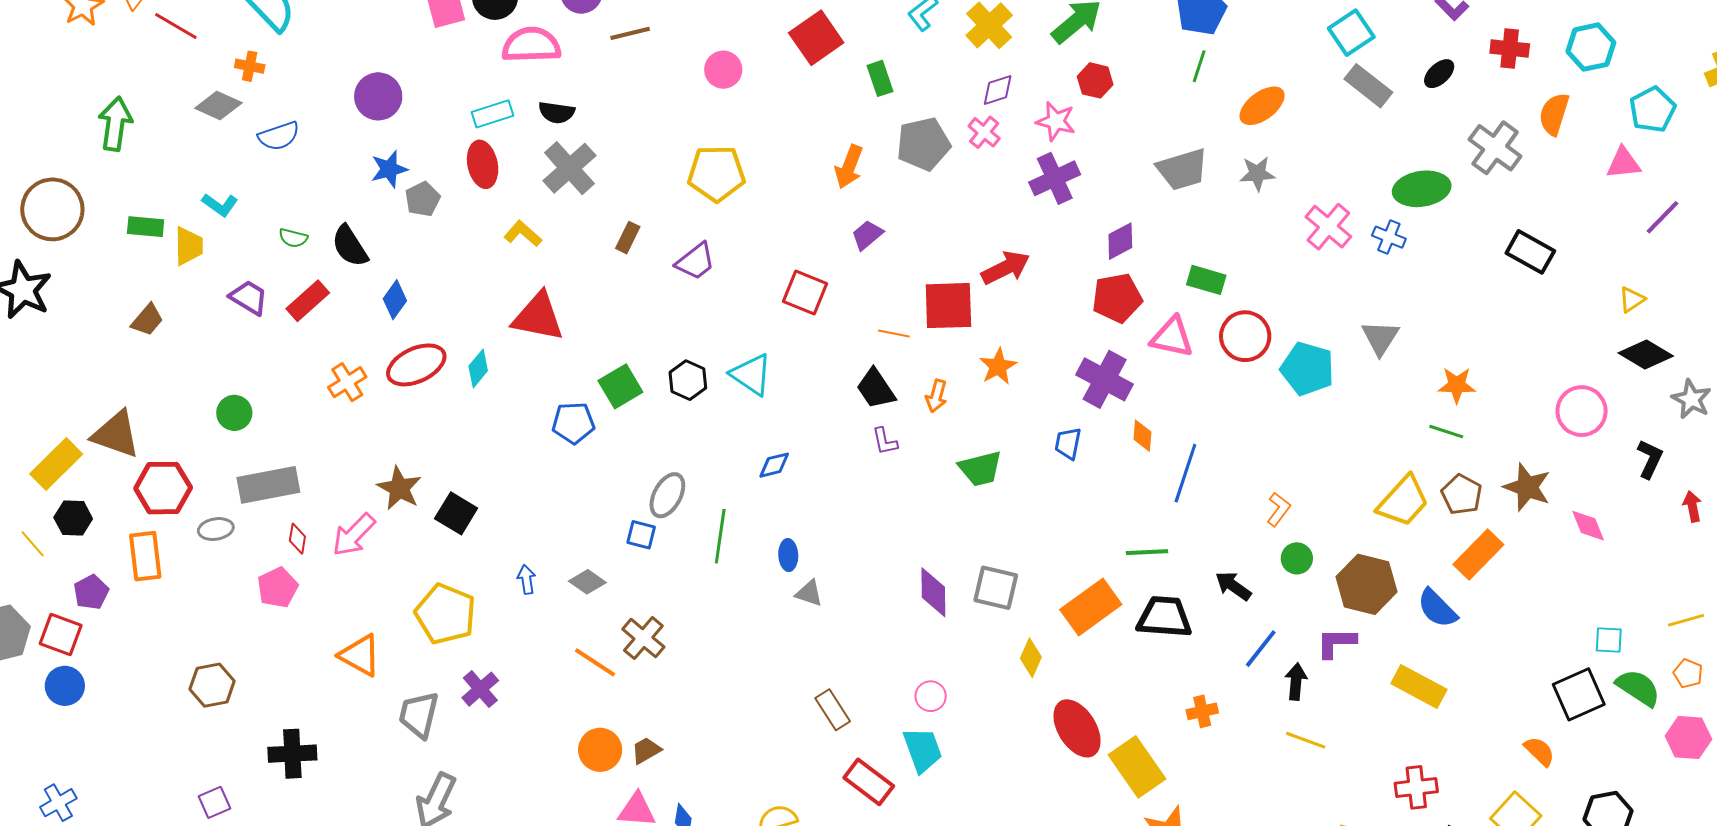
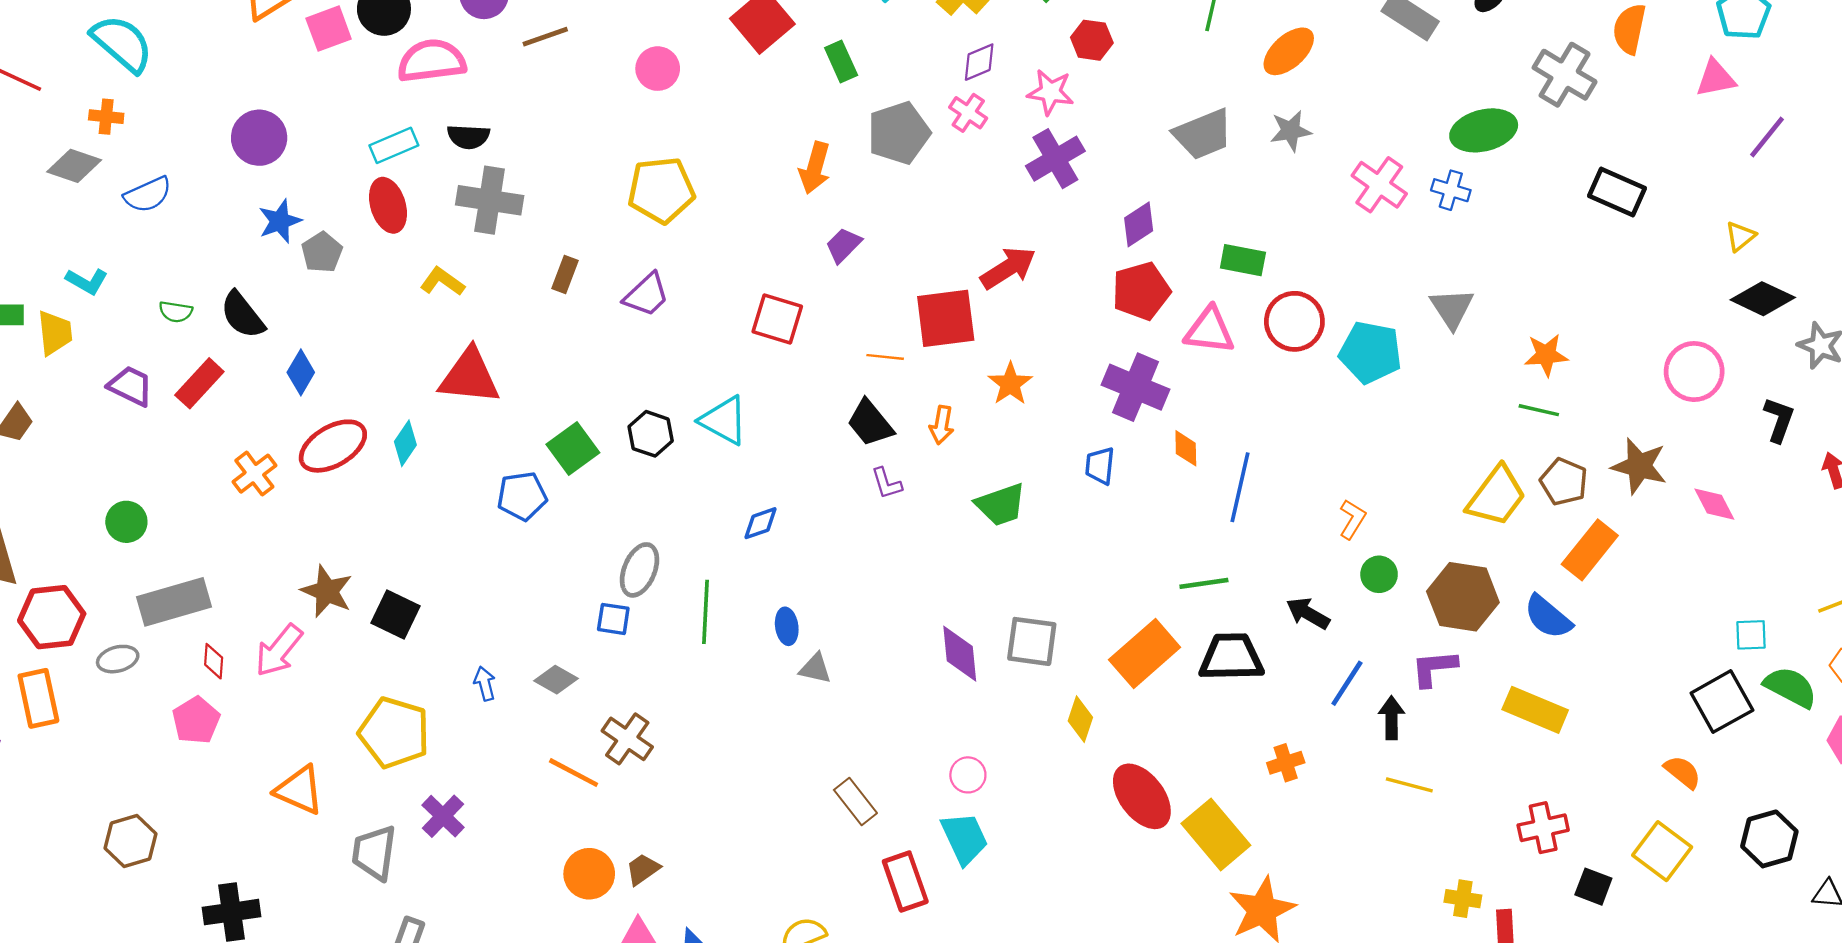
gray cross: (569, 168) -> (490, 200), turned -34
red rectangle: (869, 782) -> (905, 881), turned 39

